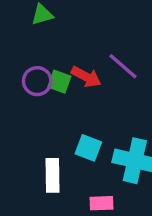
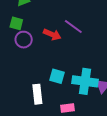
green square: (59, 82) -> (16, 23), moved

